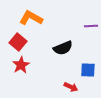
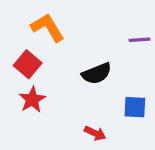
orange L-shape: (31, 18) -> (48, 27), turned 30
red arrow: (71, 87) -> (95, 133), moved

